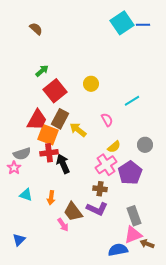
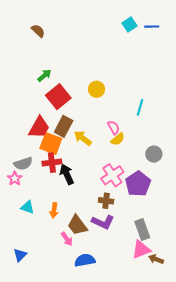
cyan square: (122, 23) -> (129, 24), size x0.6
cyan line: (132, 101) -> (140, 107), turned -42
yellow semicircle: (114, 147) -> (118, 139), moved
blue semicircle: (118, 250) -> (85, 260), moved

